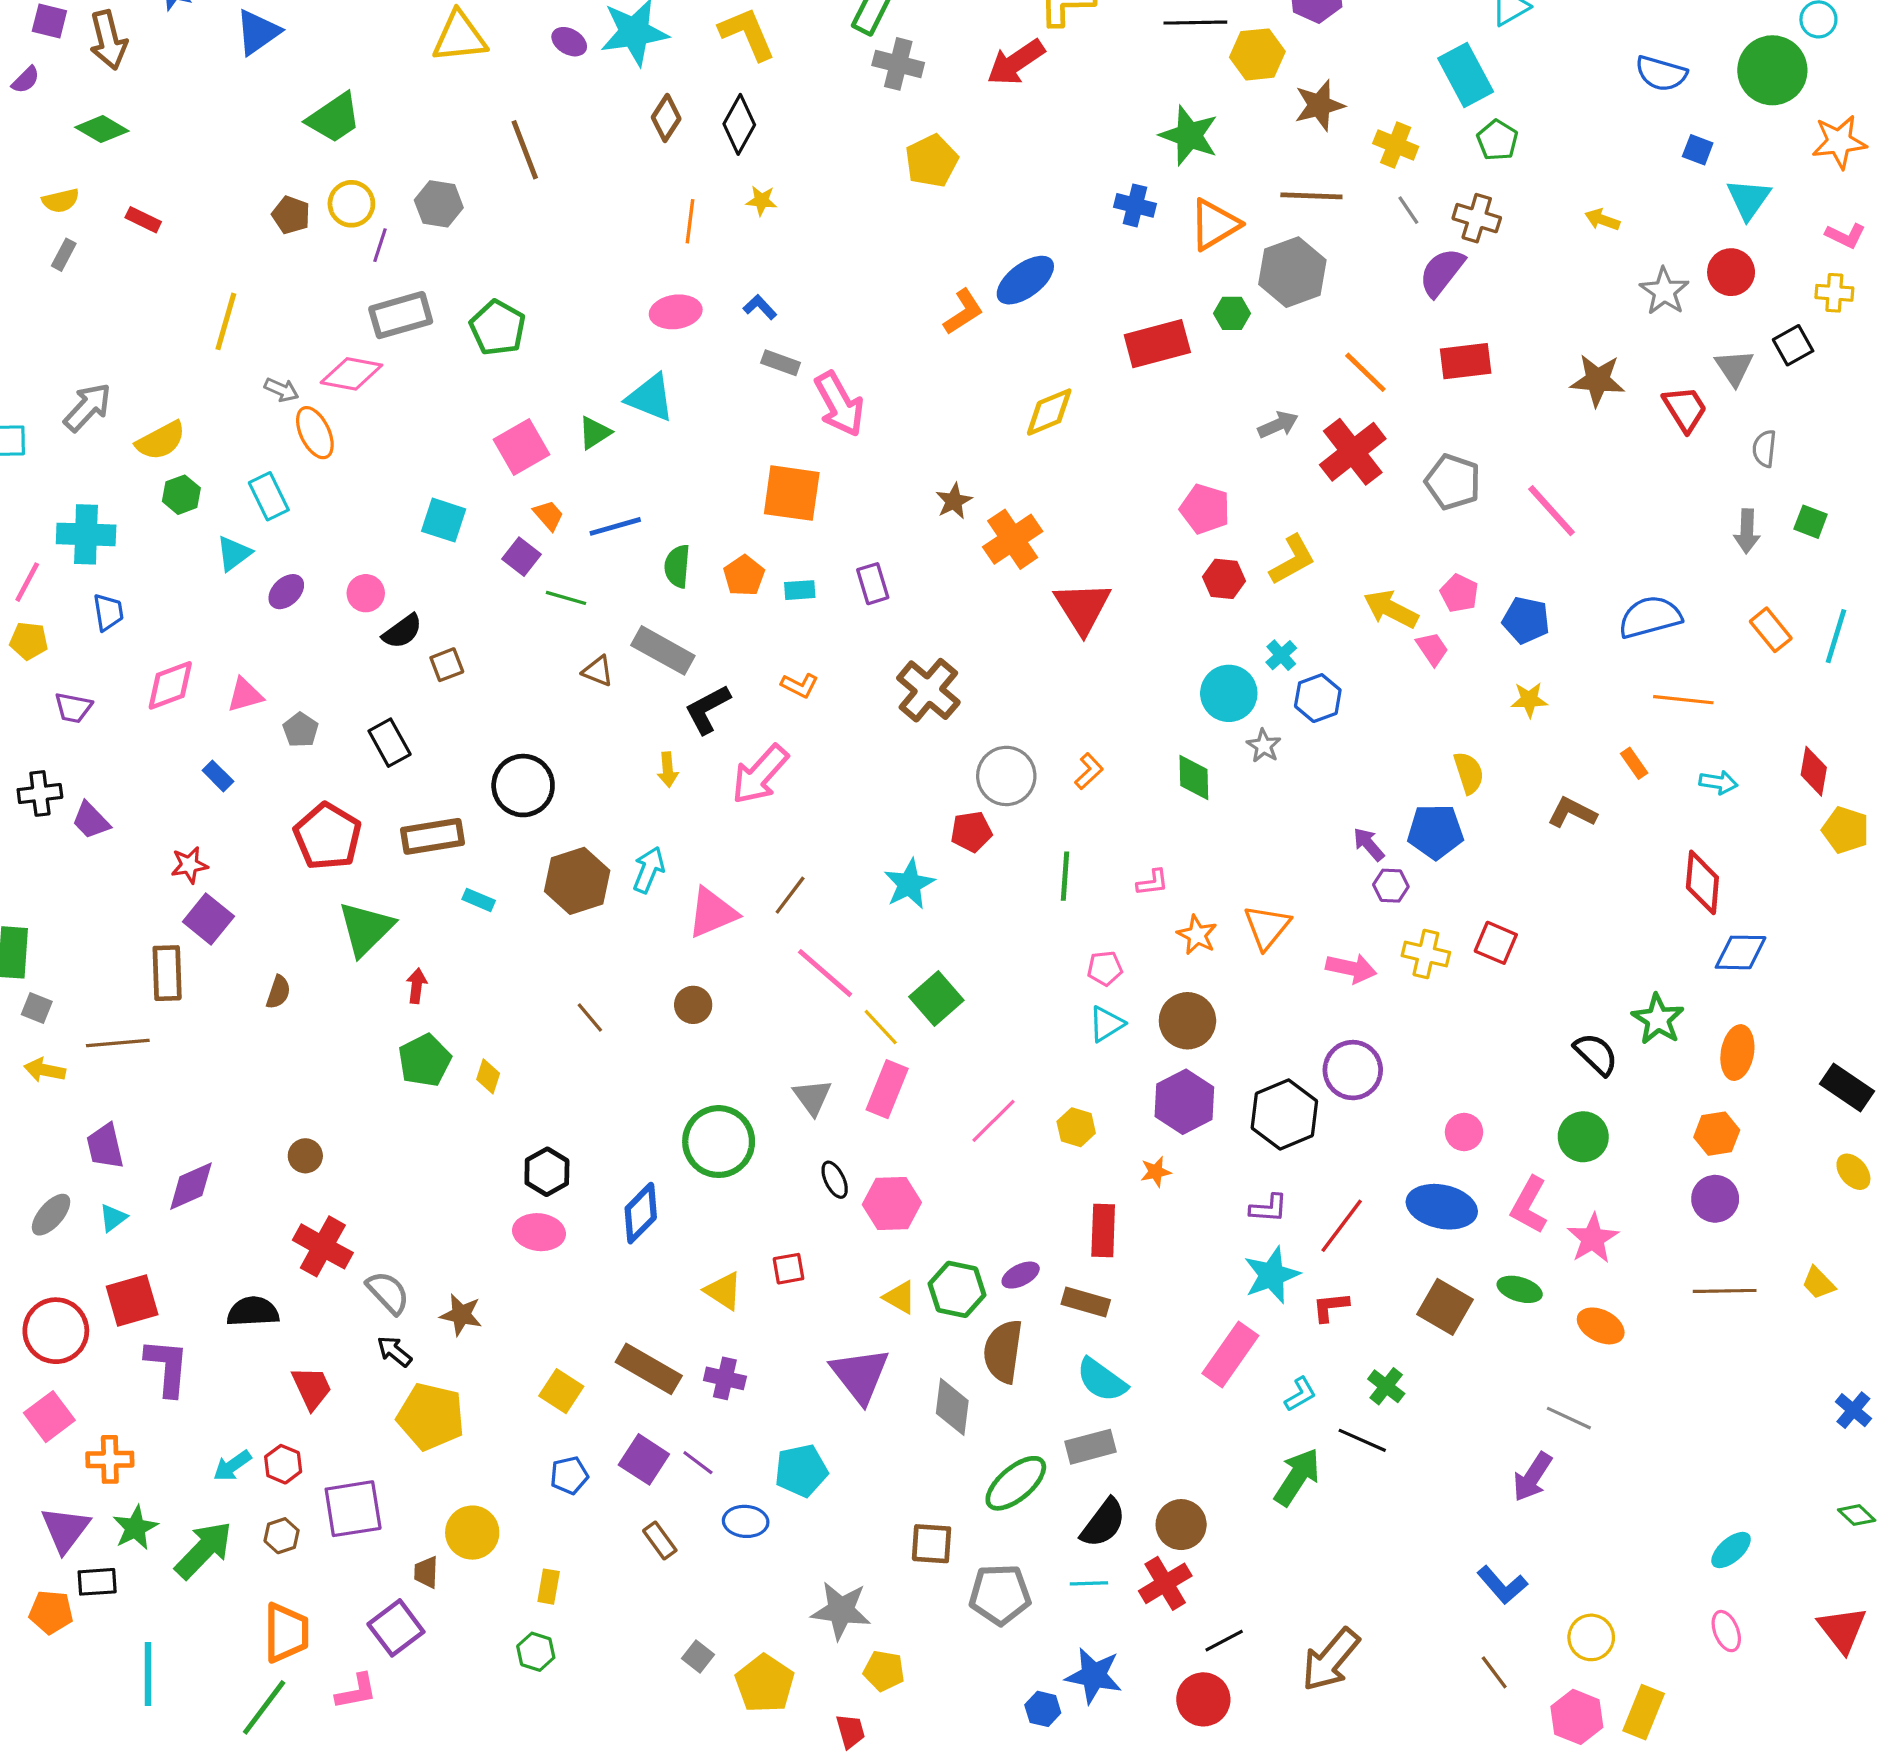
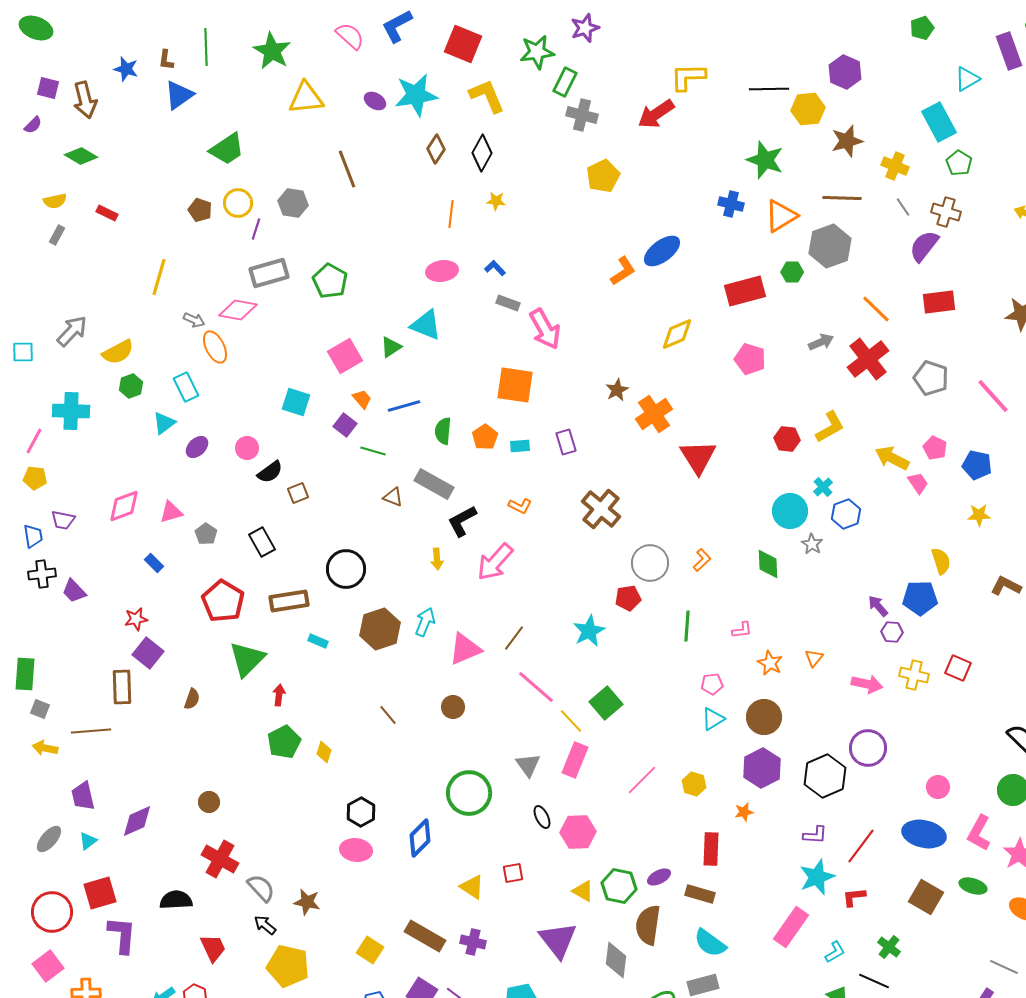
pink pentagon: (1205, 509) -> (750, 359), moved
blue trapezoid: (108, 612) -> (33, 536), moved
orange triangle: (1267, 927) -> (814, 658), size x0.6

